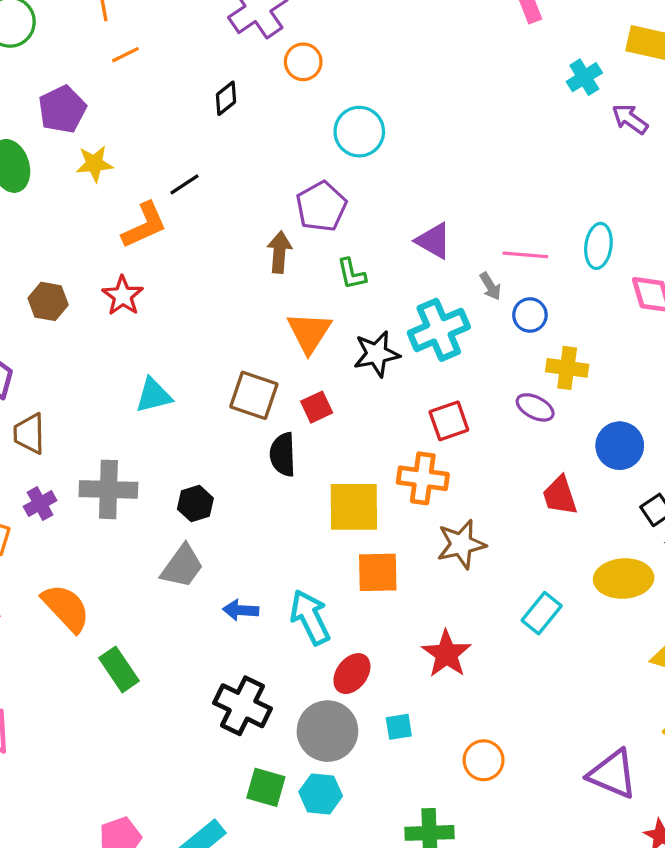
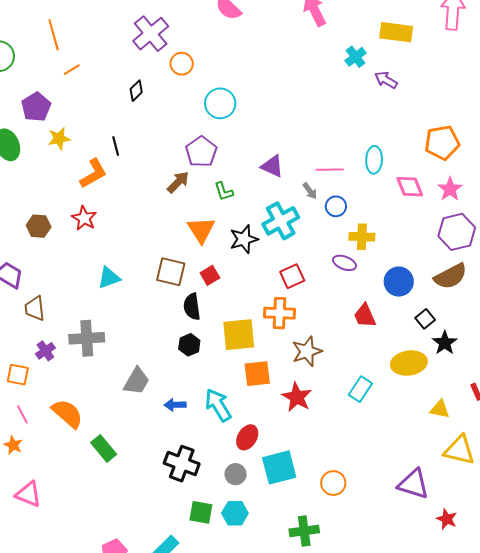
black line: (184, 184) -> (116, 146), turned -66
brown arrow: (279, 252) -> (178, 182), turned 45
black hexagon: (195, 504) -> (189, 345), moved
red star: (446, 654) -> (297, 397), moved
cyan square: (399, 727) -> (279, 467), size x2.0
gray circle: (327, 731) -> (236, 474), size x0.6

